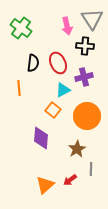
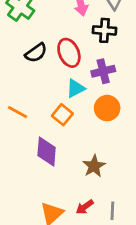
black semicircle: (33, 63) -> (36, 53), turned 48
orange line: (19, 88) -> (18, 112), moved, turned -56
orange circle: (87, 116) -> (107, 108), moved, size x0.7
gray line: (91, 169) -> (112, 211), moved

